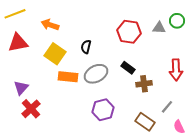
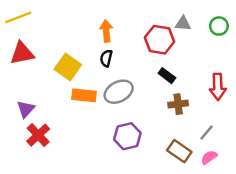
orange arrow: (50, 25) -> (106, 31), moved, turned 66
gray triangle: (159, 28) -> (183, 24), moved
black rectangle: (128, 68) -> (167, 76), moved
pink semicircle: (179, 127) -> (209, 157), moved, turned 80

